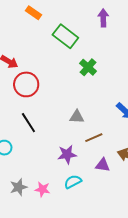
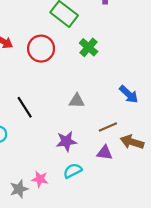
red circle: (26, 84) -> (41, 49), moved
brown line: (94, 138) -> (108, 127), moved
gray star: (19, 187) -> (19, 189), moved

